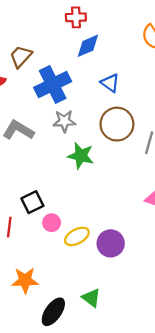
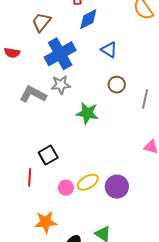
brown trapezoid: (21, 56) -> (41, 22), moved
gray star: (64, 121) -> (61, 85), moved
brown circle: (117, 124) -> (117, 85), size x0.6
pink circle: (52, 223) -> (66, 188), moved

